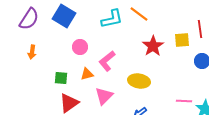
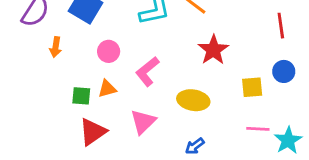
yellow square: (182, 40) -> (252, 87), moved
orange arrow: (32, 52) -> (55, 47), moved
orange triangle: (87, 74) -> (107, 89), moved

